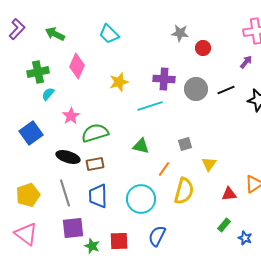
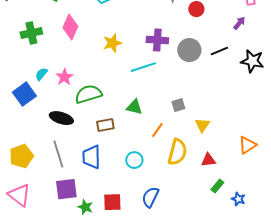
cyan semicircle: (48, 94) -> (41, 74), moved
brown rectangle: (95, 164) -> (105, 125), moved
red triangle: (229, 194) -> (208, 160), moved
cyan circle: (141, 199) -> (134, 160), size x0.6

